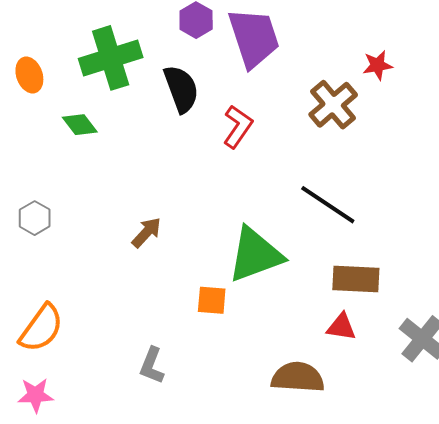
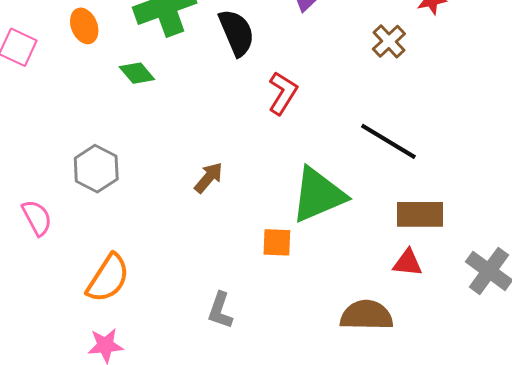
brown cross: (333, 105) -> (389, 41), size x0.7
red L-shape: (238, 127) -> (283, 93), moved
gray hexagon: (35, 218) -> (96, 169), size x1.4

